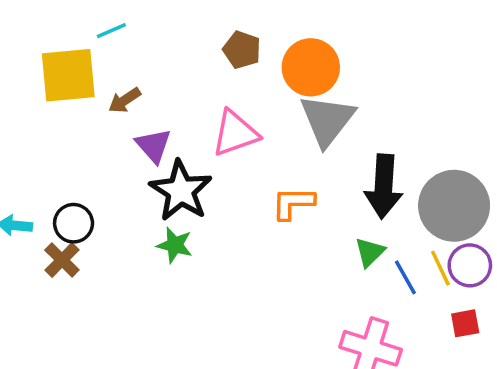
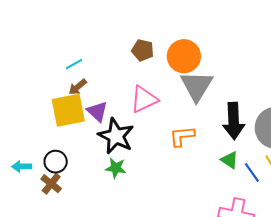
cyan line: (111, 31) -> (74, 64), moved
yellow square: (68, 75) -> (68, 110), moved
green triangle: (370, 252) -> (230, 160), turned -36

